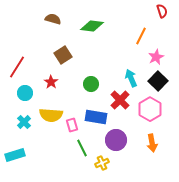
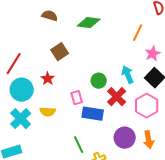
green circle: (91, 84) -> (99, 81), moved
cyan circle: (25, 93) -> (22, 90), size x1.5
yellow semicircle: (51, 115) -> (48, 112), size x0.7
cyan cross: (24, 122) -> (21, 119), size x1.5
pink rectangle: (72, 125) -> (77, 98), moved
purple circle: (116, 140) -> (125, 138), moved

